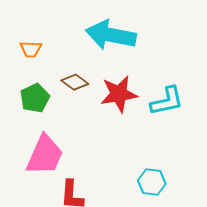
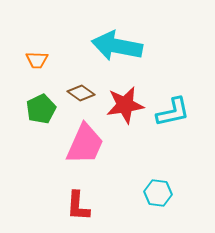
pink trapezoid: (45, 155) -> (85, 144), moved

